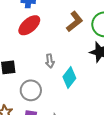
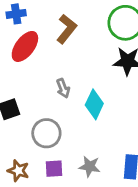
brown L-shape: (75, 22) -> (67, 29), moved

